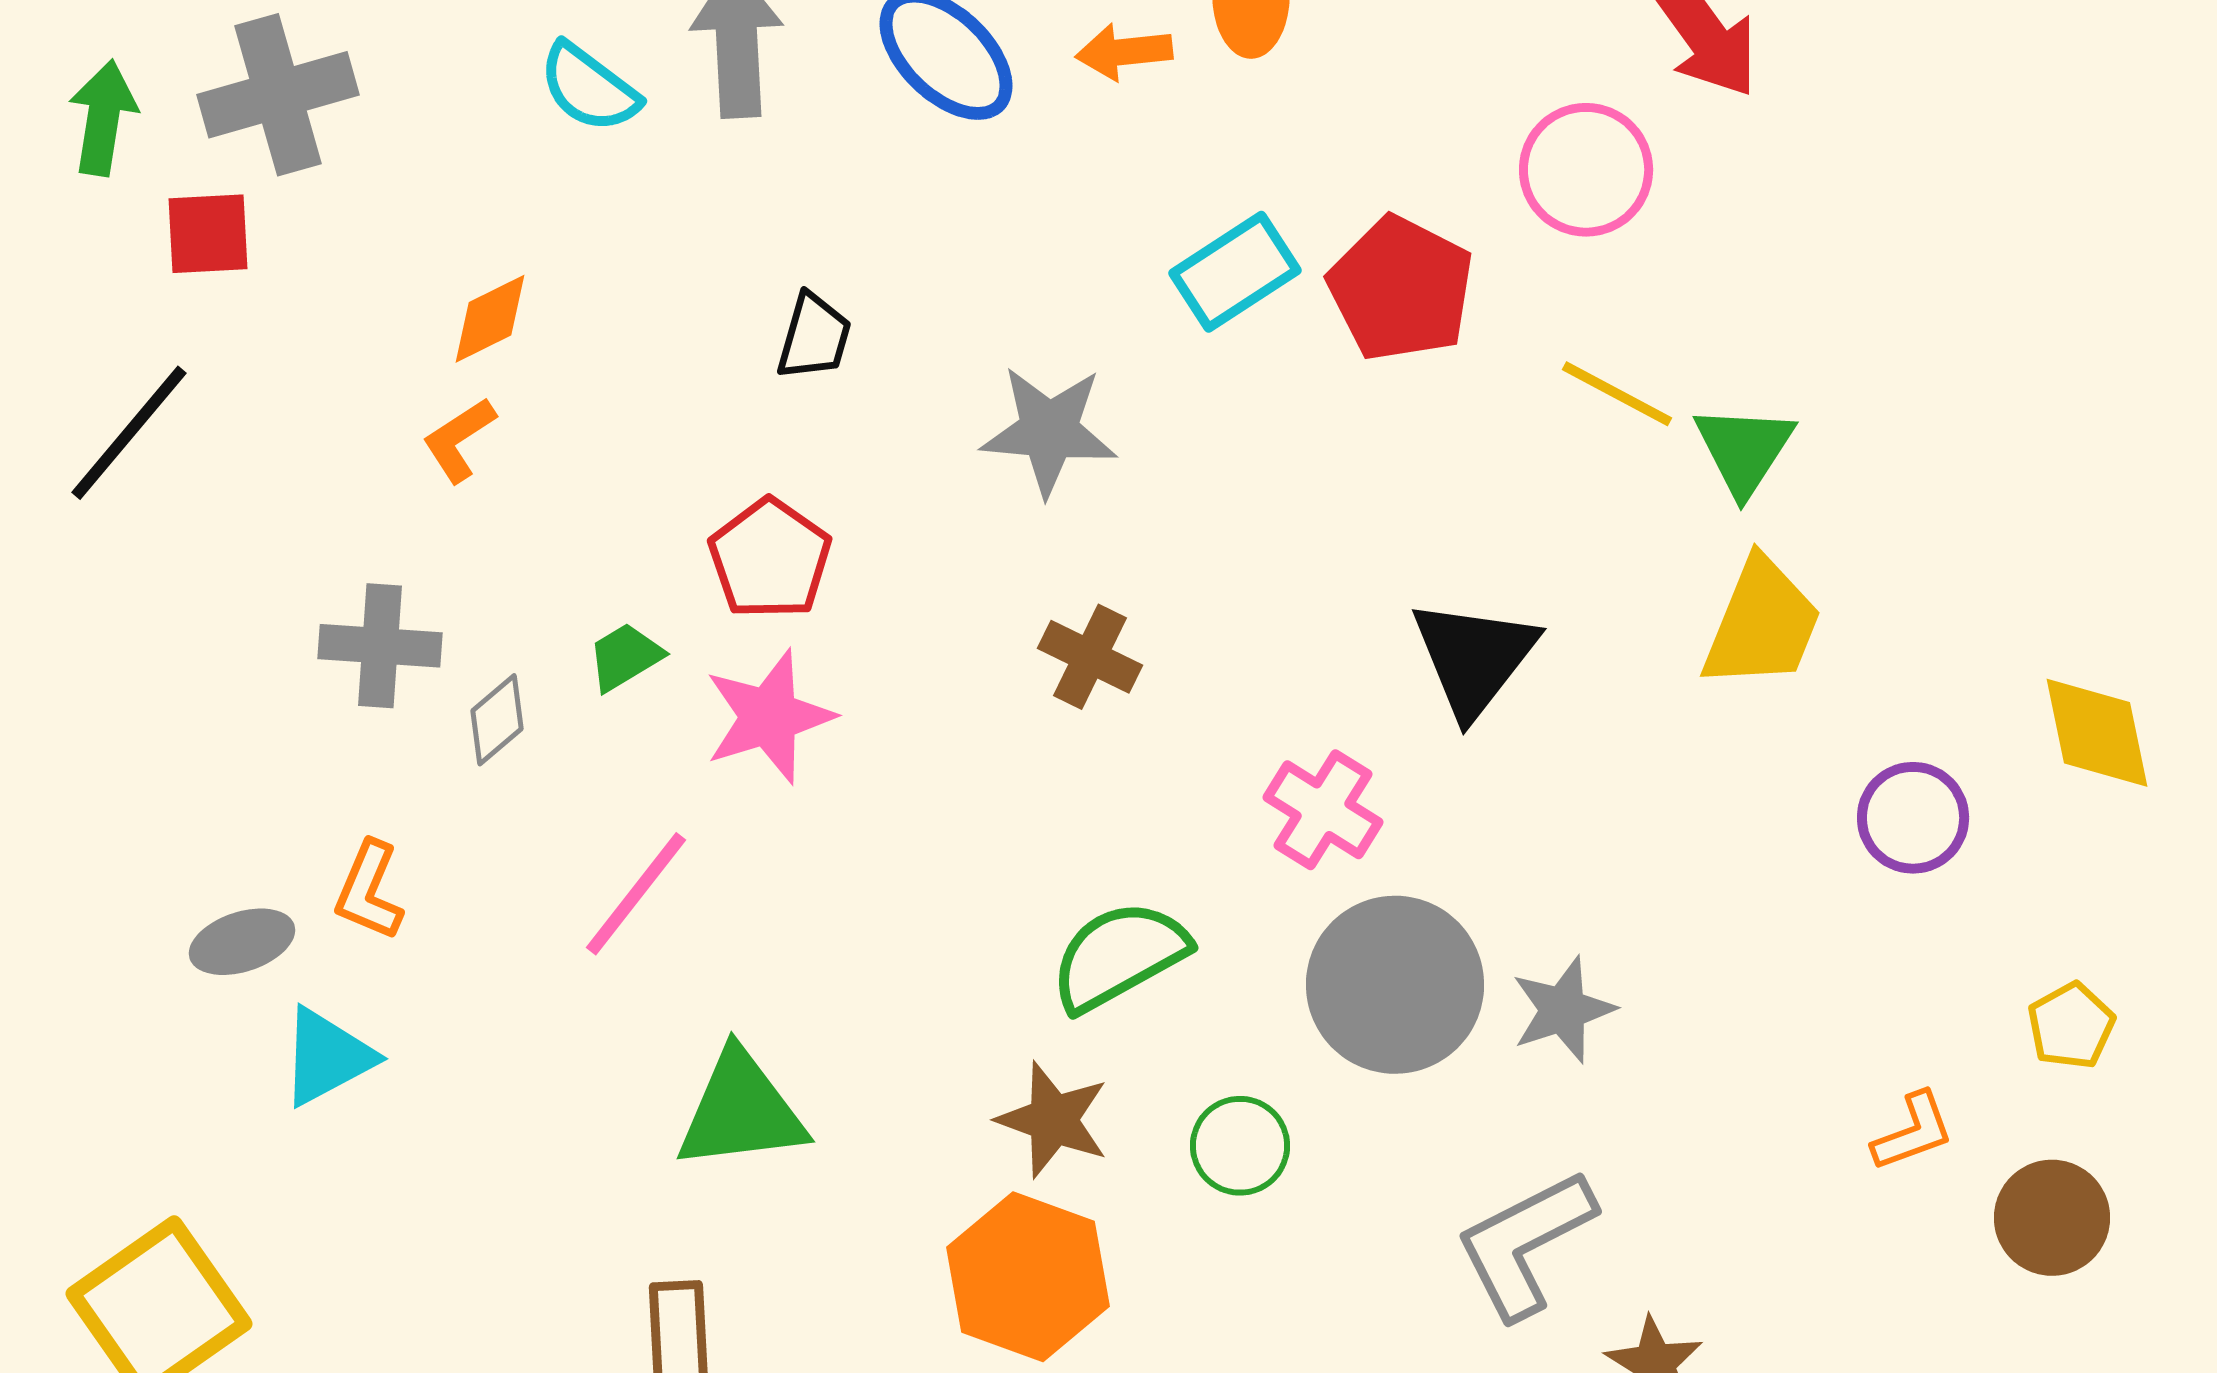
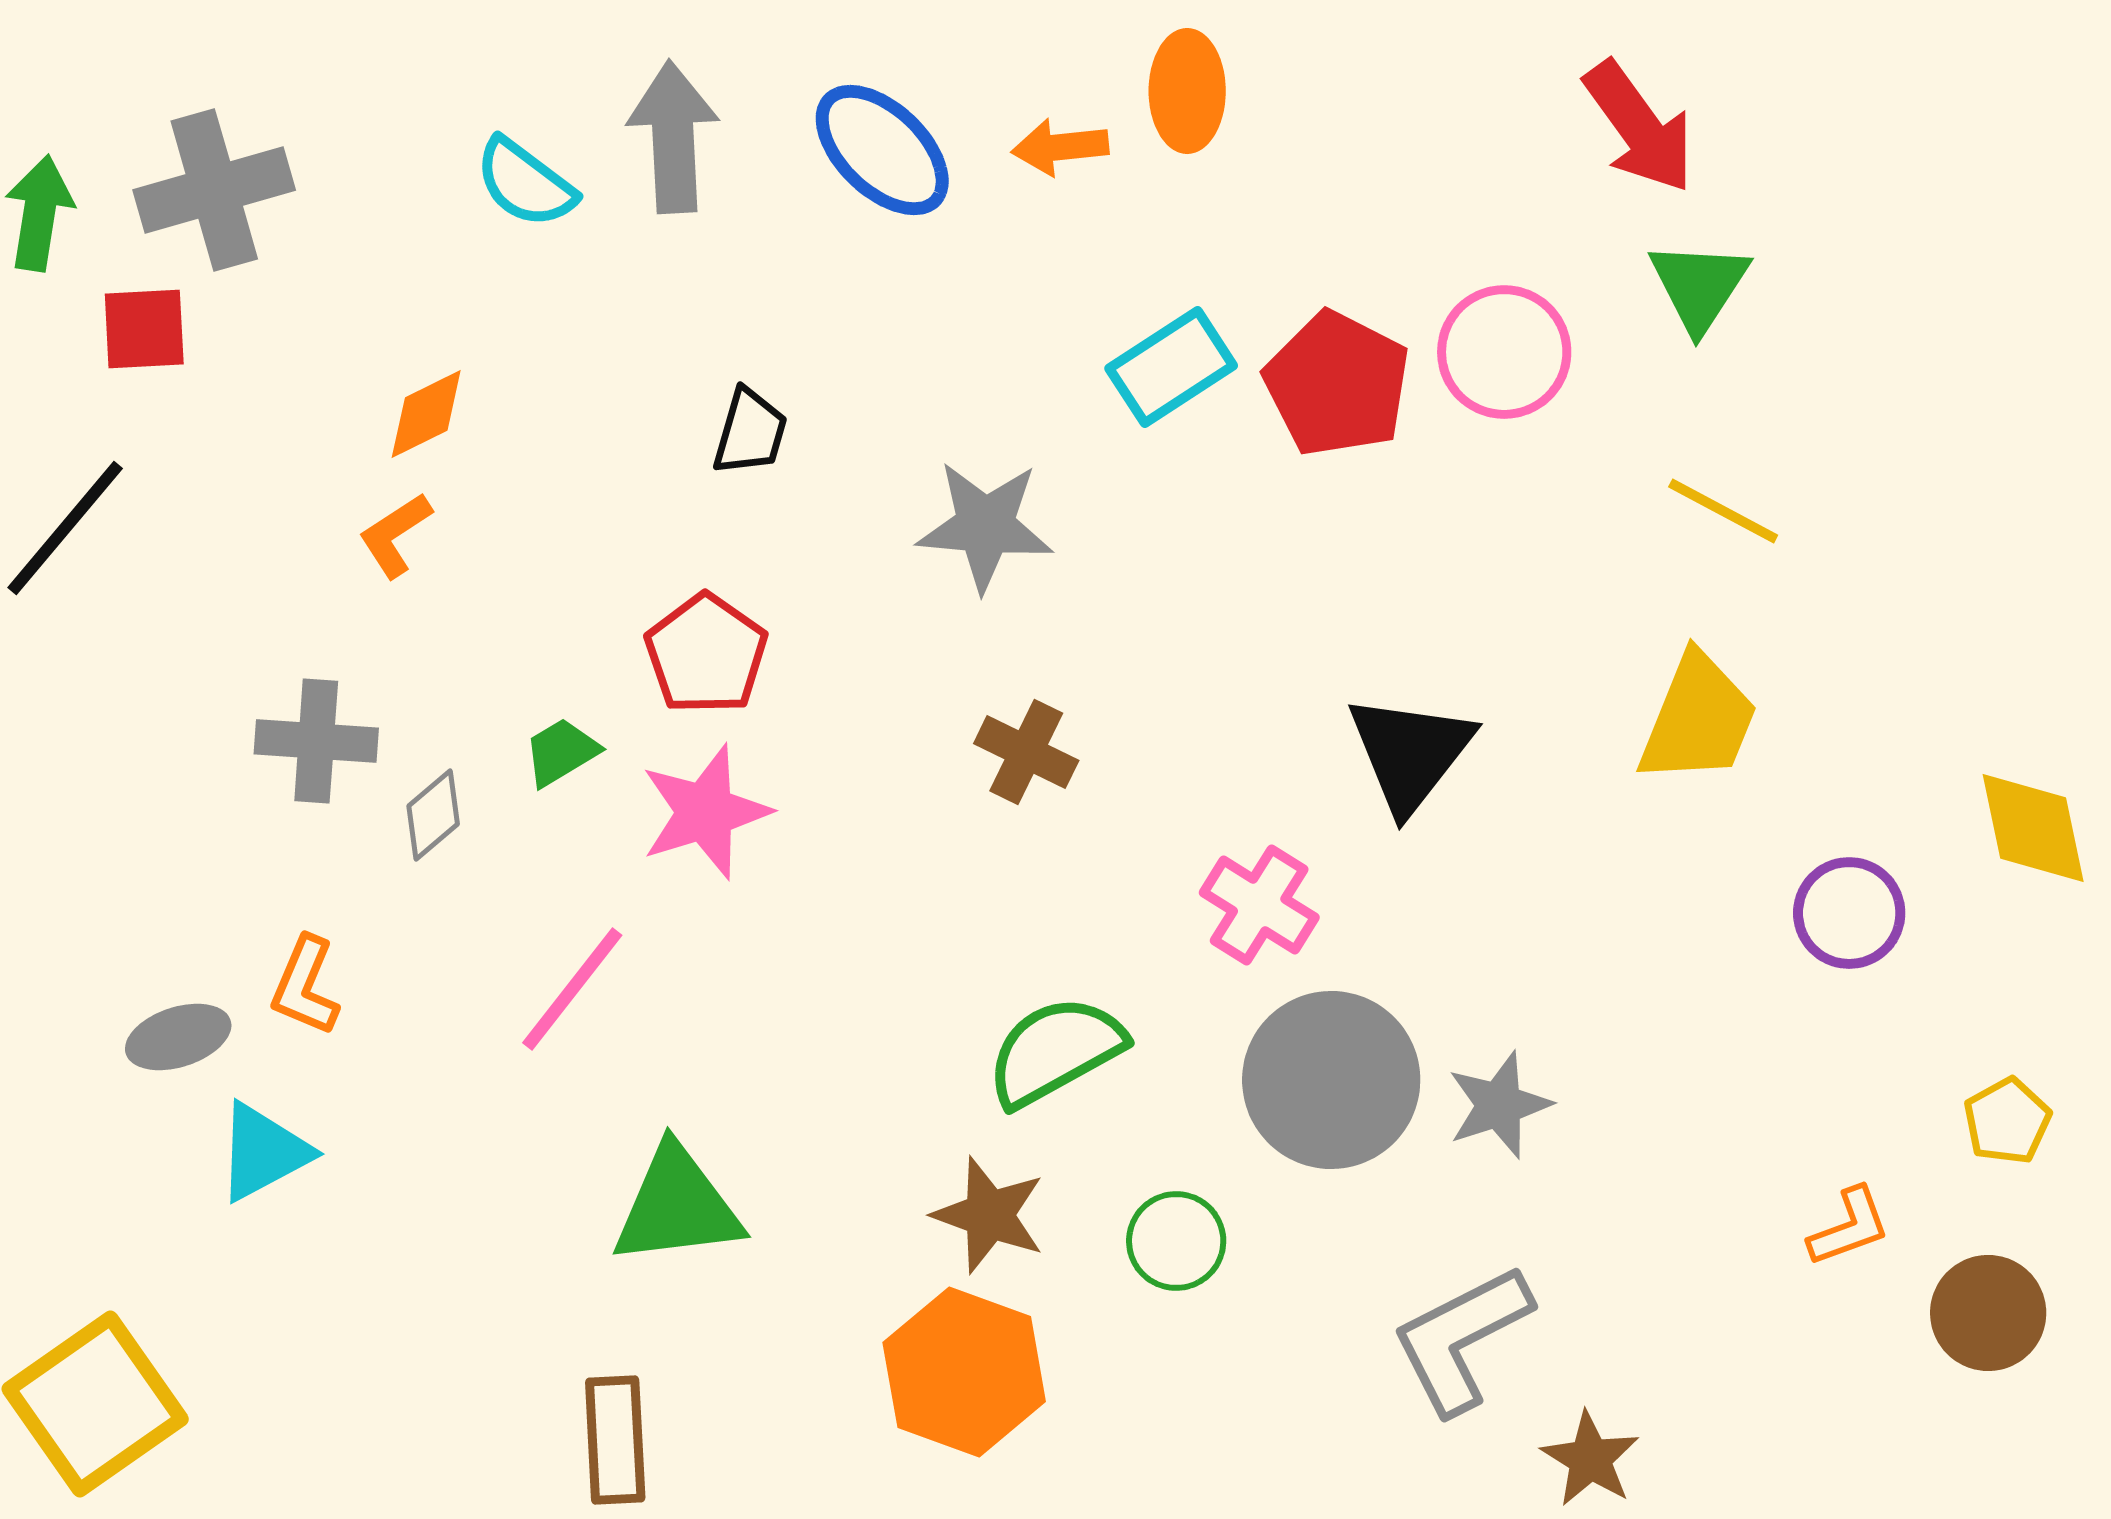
pink circle: (1586, 170) -> (1504, 352), moved
yellow line: (1617, 394) -> (1723, 511), moved
green triangle: (1744, 450) -> (1699, 286), moved

